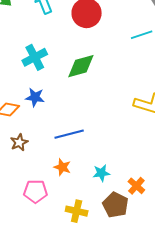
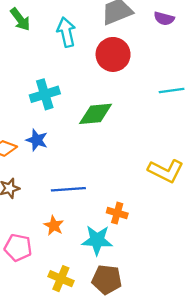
cyan star: (101, 173) -> (97, 240), size x1.5
orange cross: (136, 186) -> (117, 213), moved, turned -36
brown pentagon: (116, 205) -> (107, 280), turned -30

